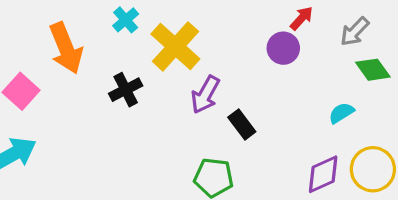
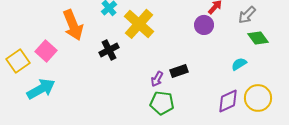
purple arrow: (205, 95) -> (157, 79), moved, size x0.7
black rectangle: (242, 124) -> (179, 71), turned -72

